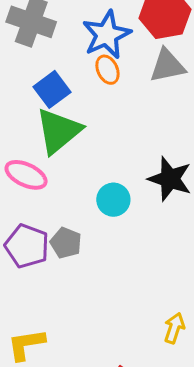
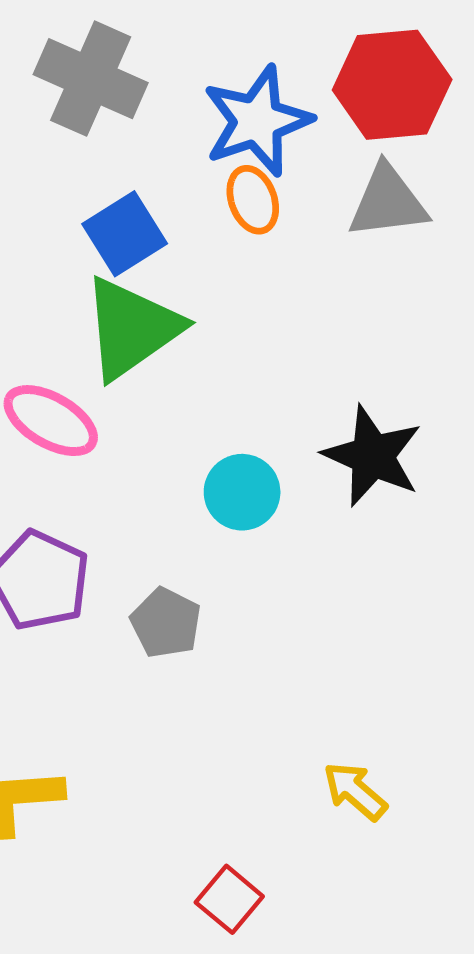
gray pentagon: (66, 243) -> (166, 623), moved
yellow arrow: (174, 328) -> (355, 791), turned -72

